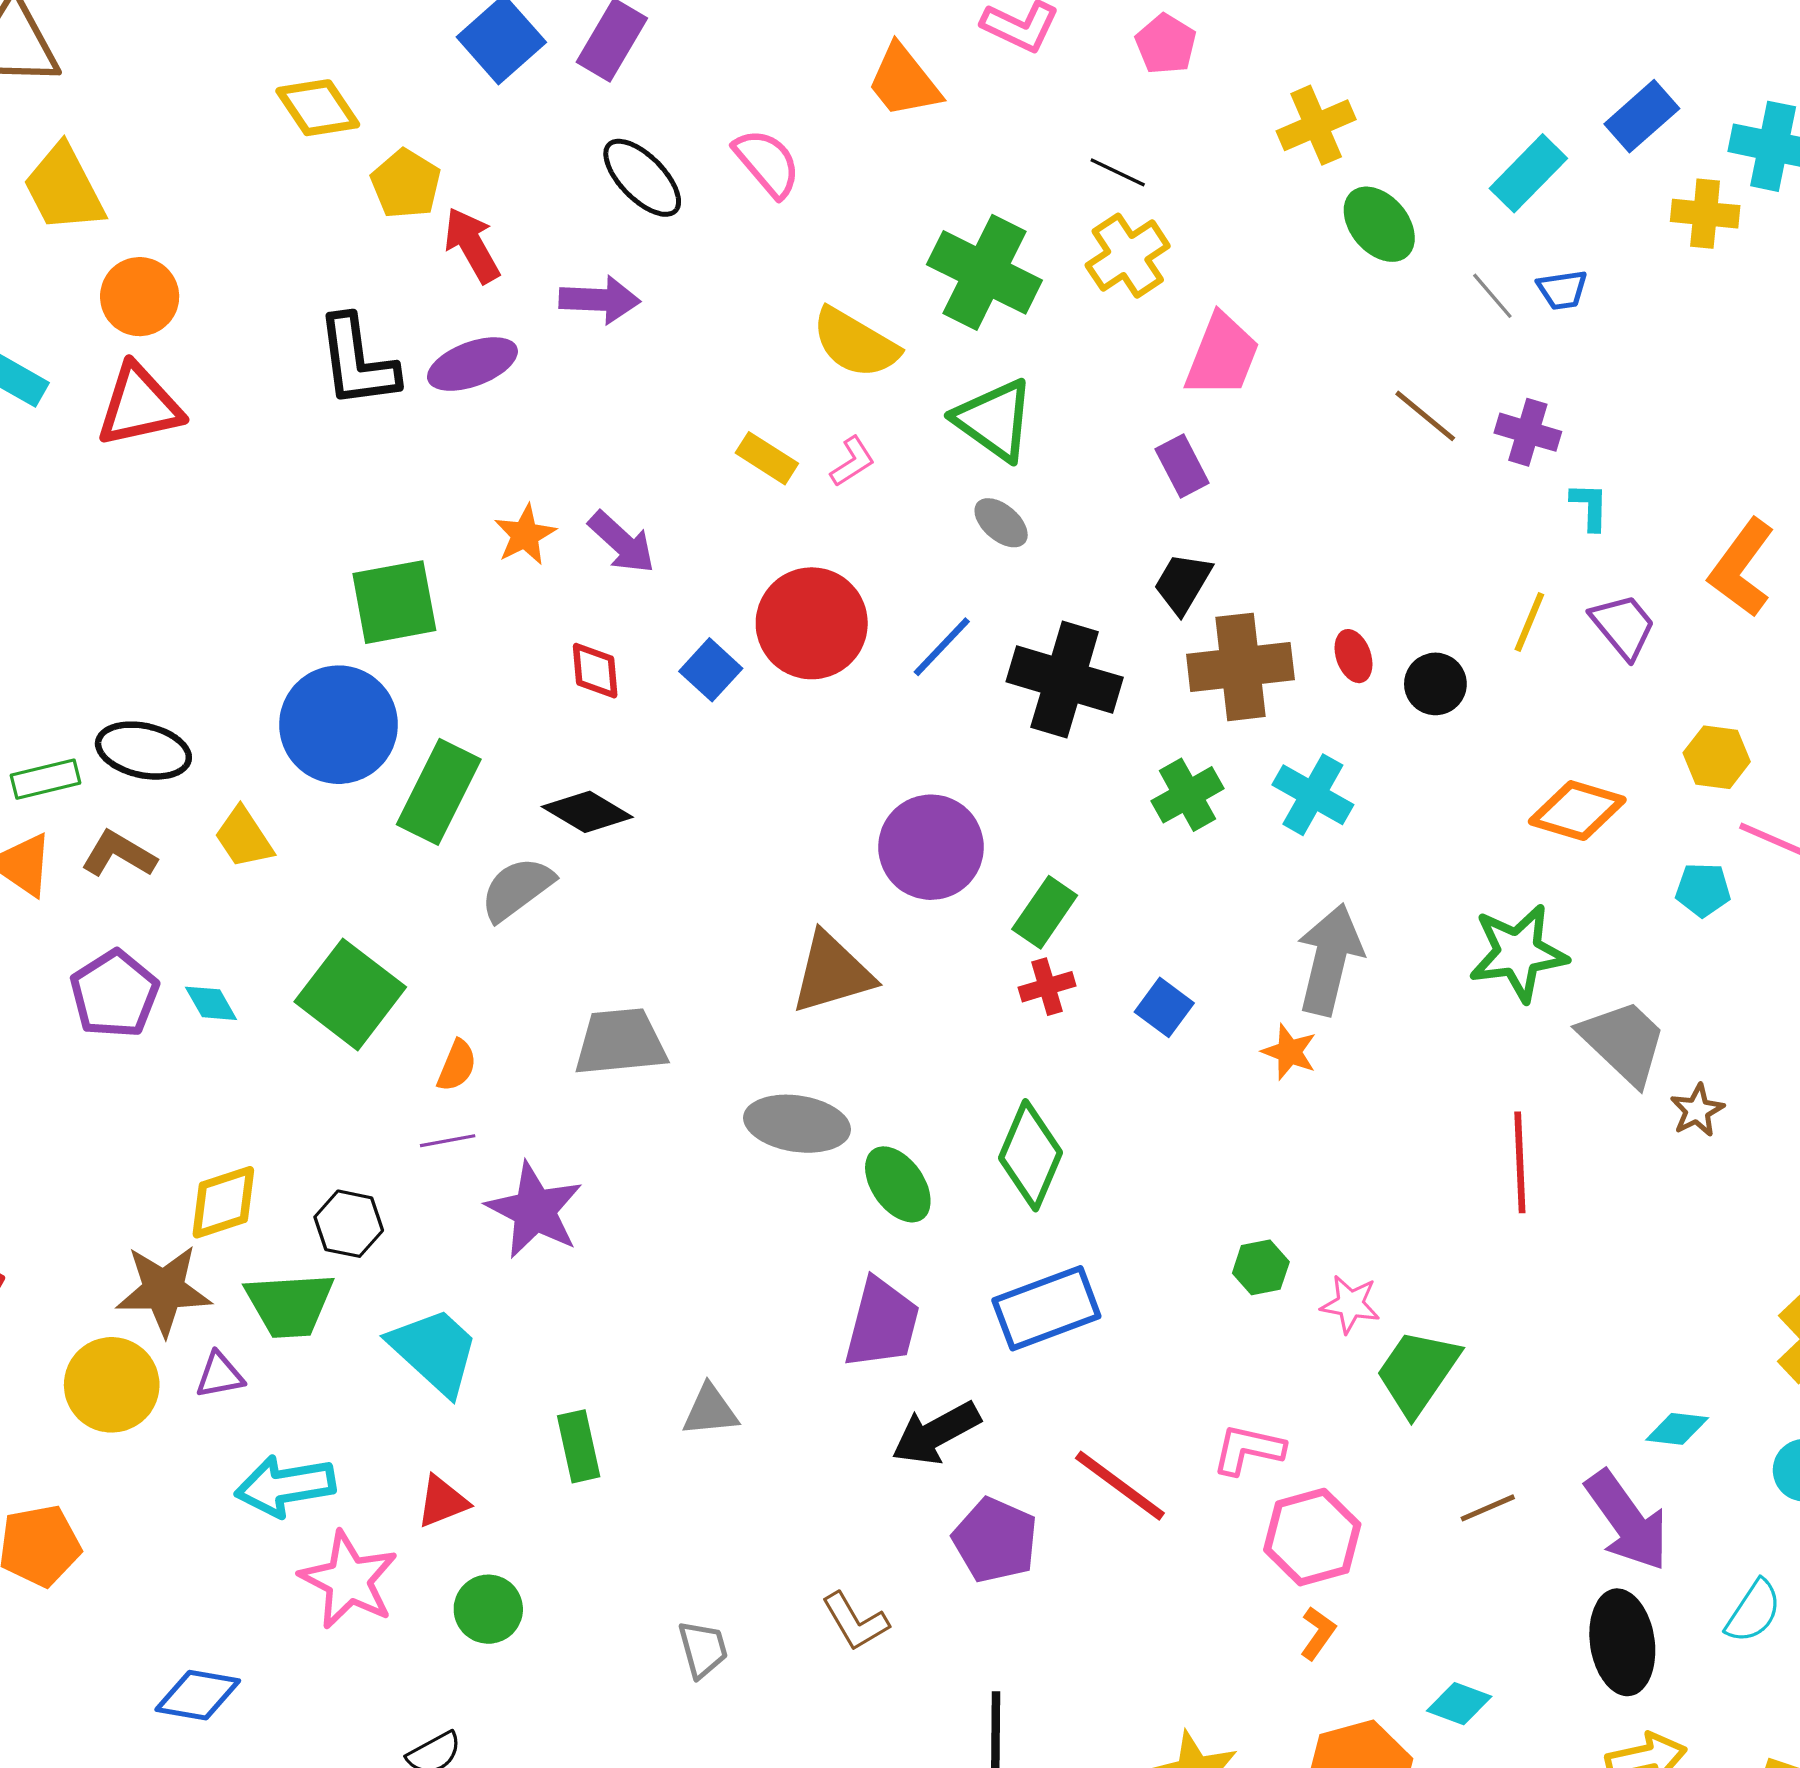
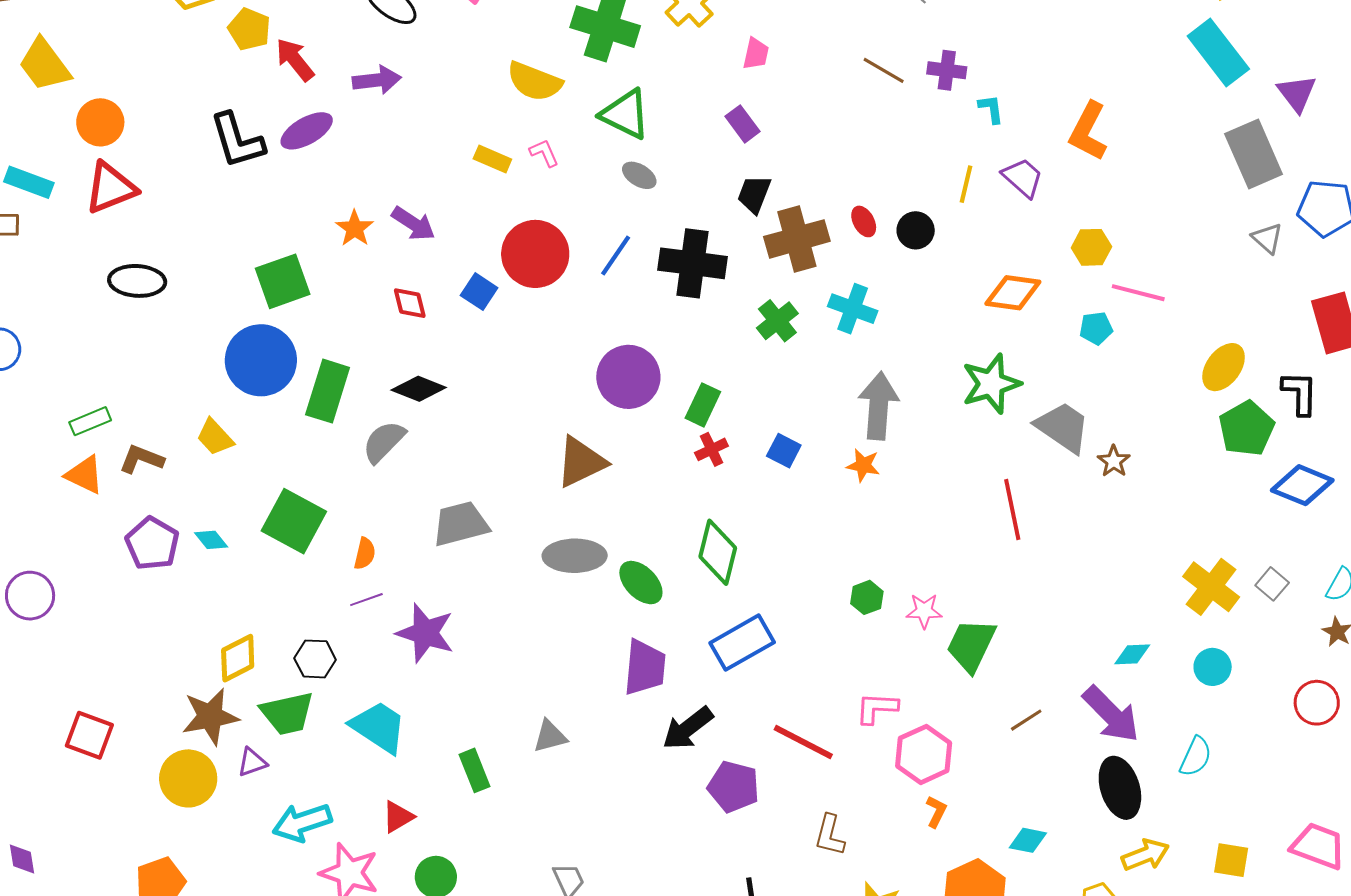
pink trapezoid: (1222, 355) -> (756, 54), size x0.6
pink L-shape: (852, 462) -> (544, 153), turned -72
black ellipse: (143, 751) -> (137, 281), moved
brown L-shape: (855, 1622) -> (830, 835), moved, turned 54

